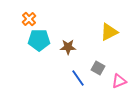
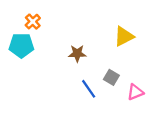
cyan pentagon: (39, 40) -> (21, 45), moved

